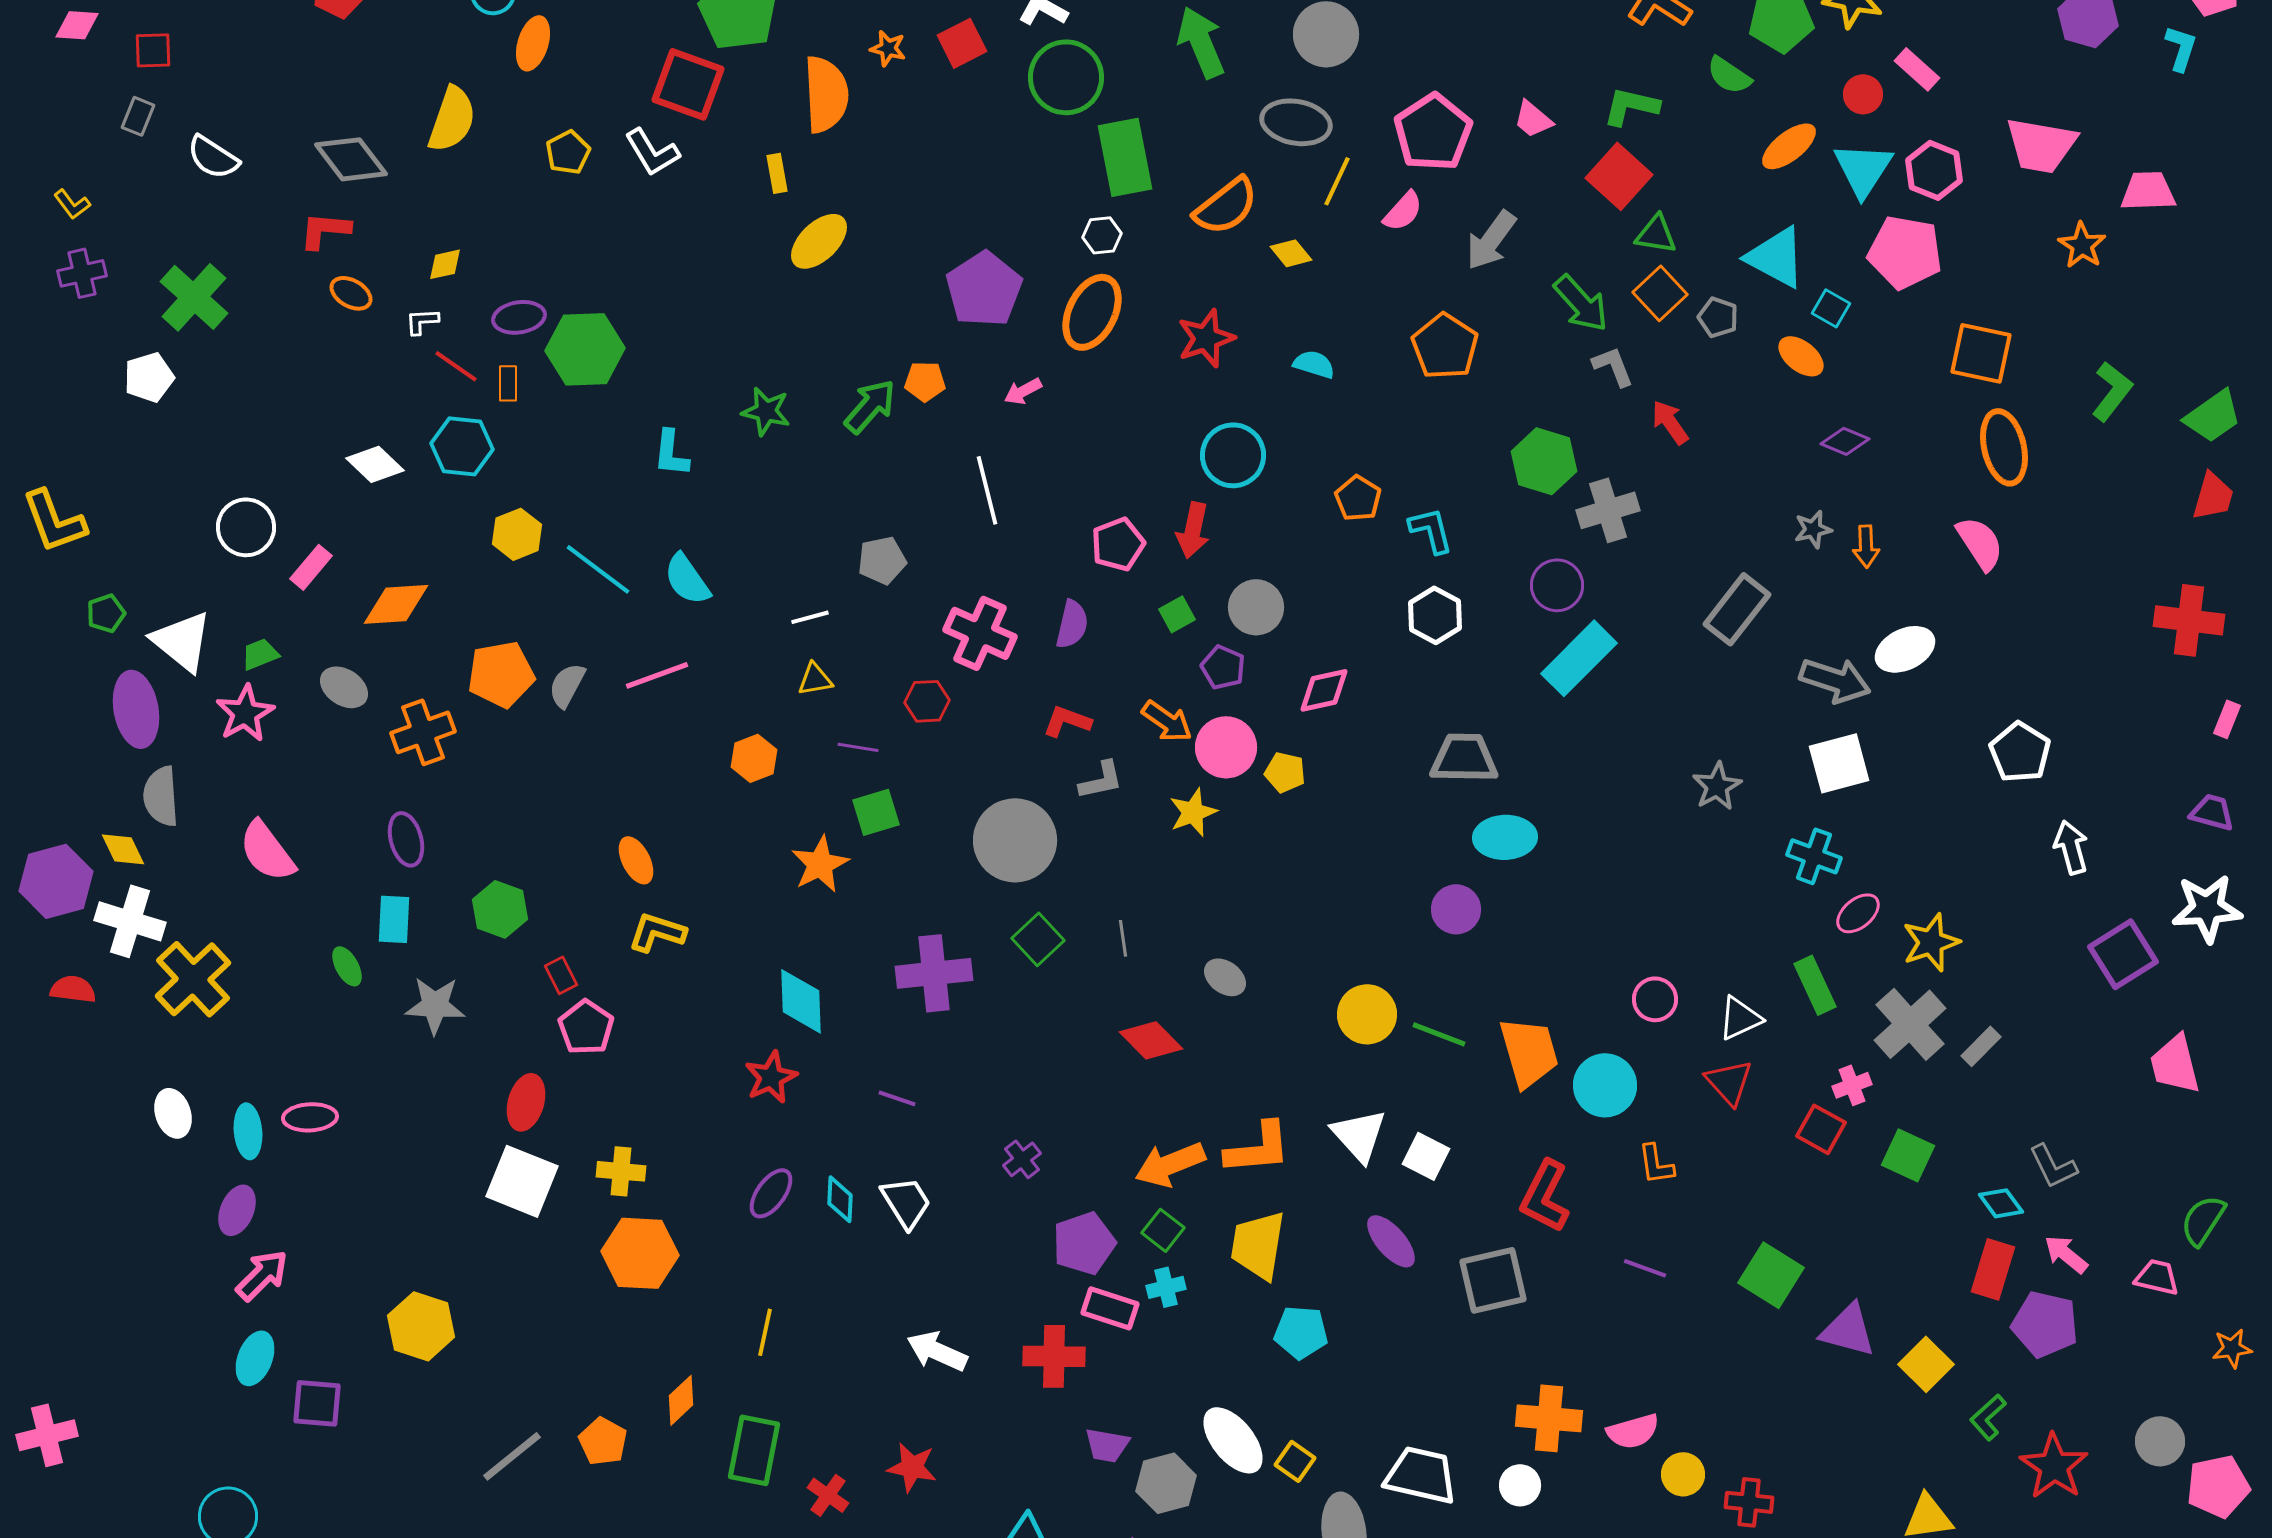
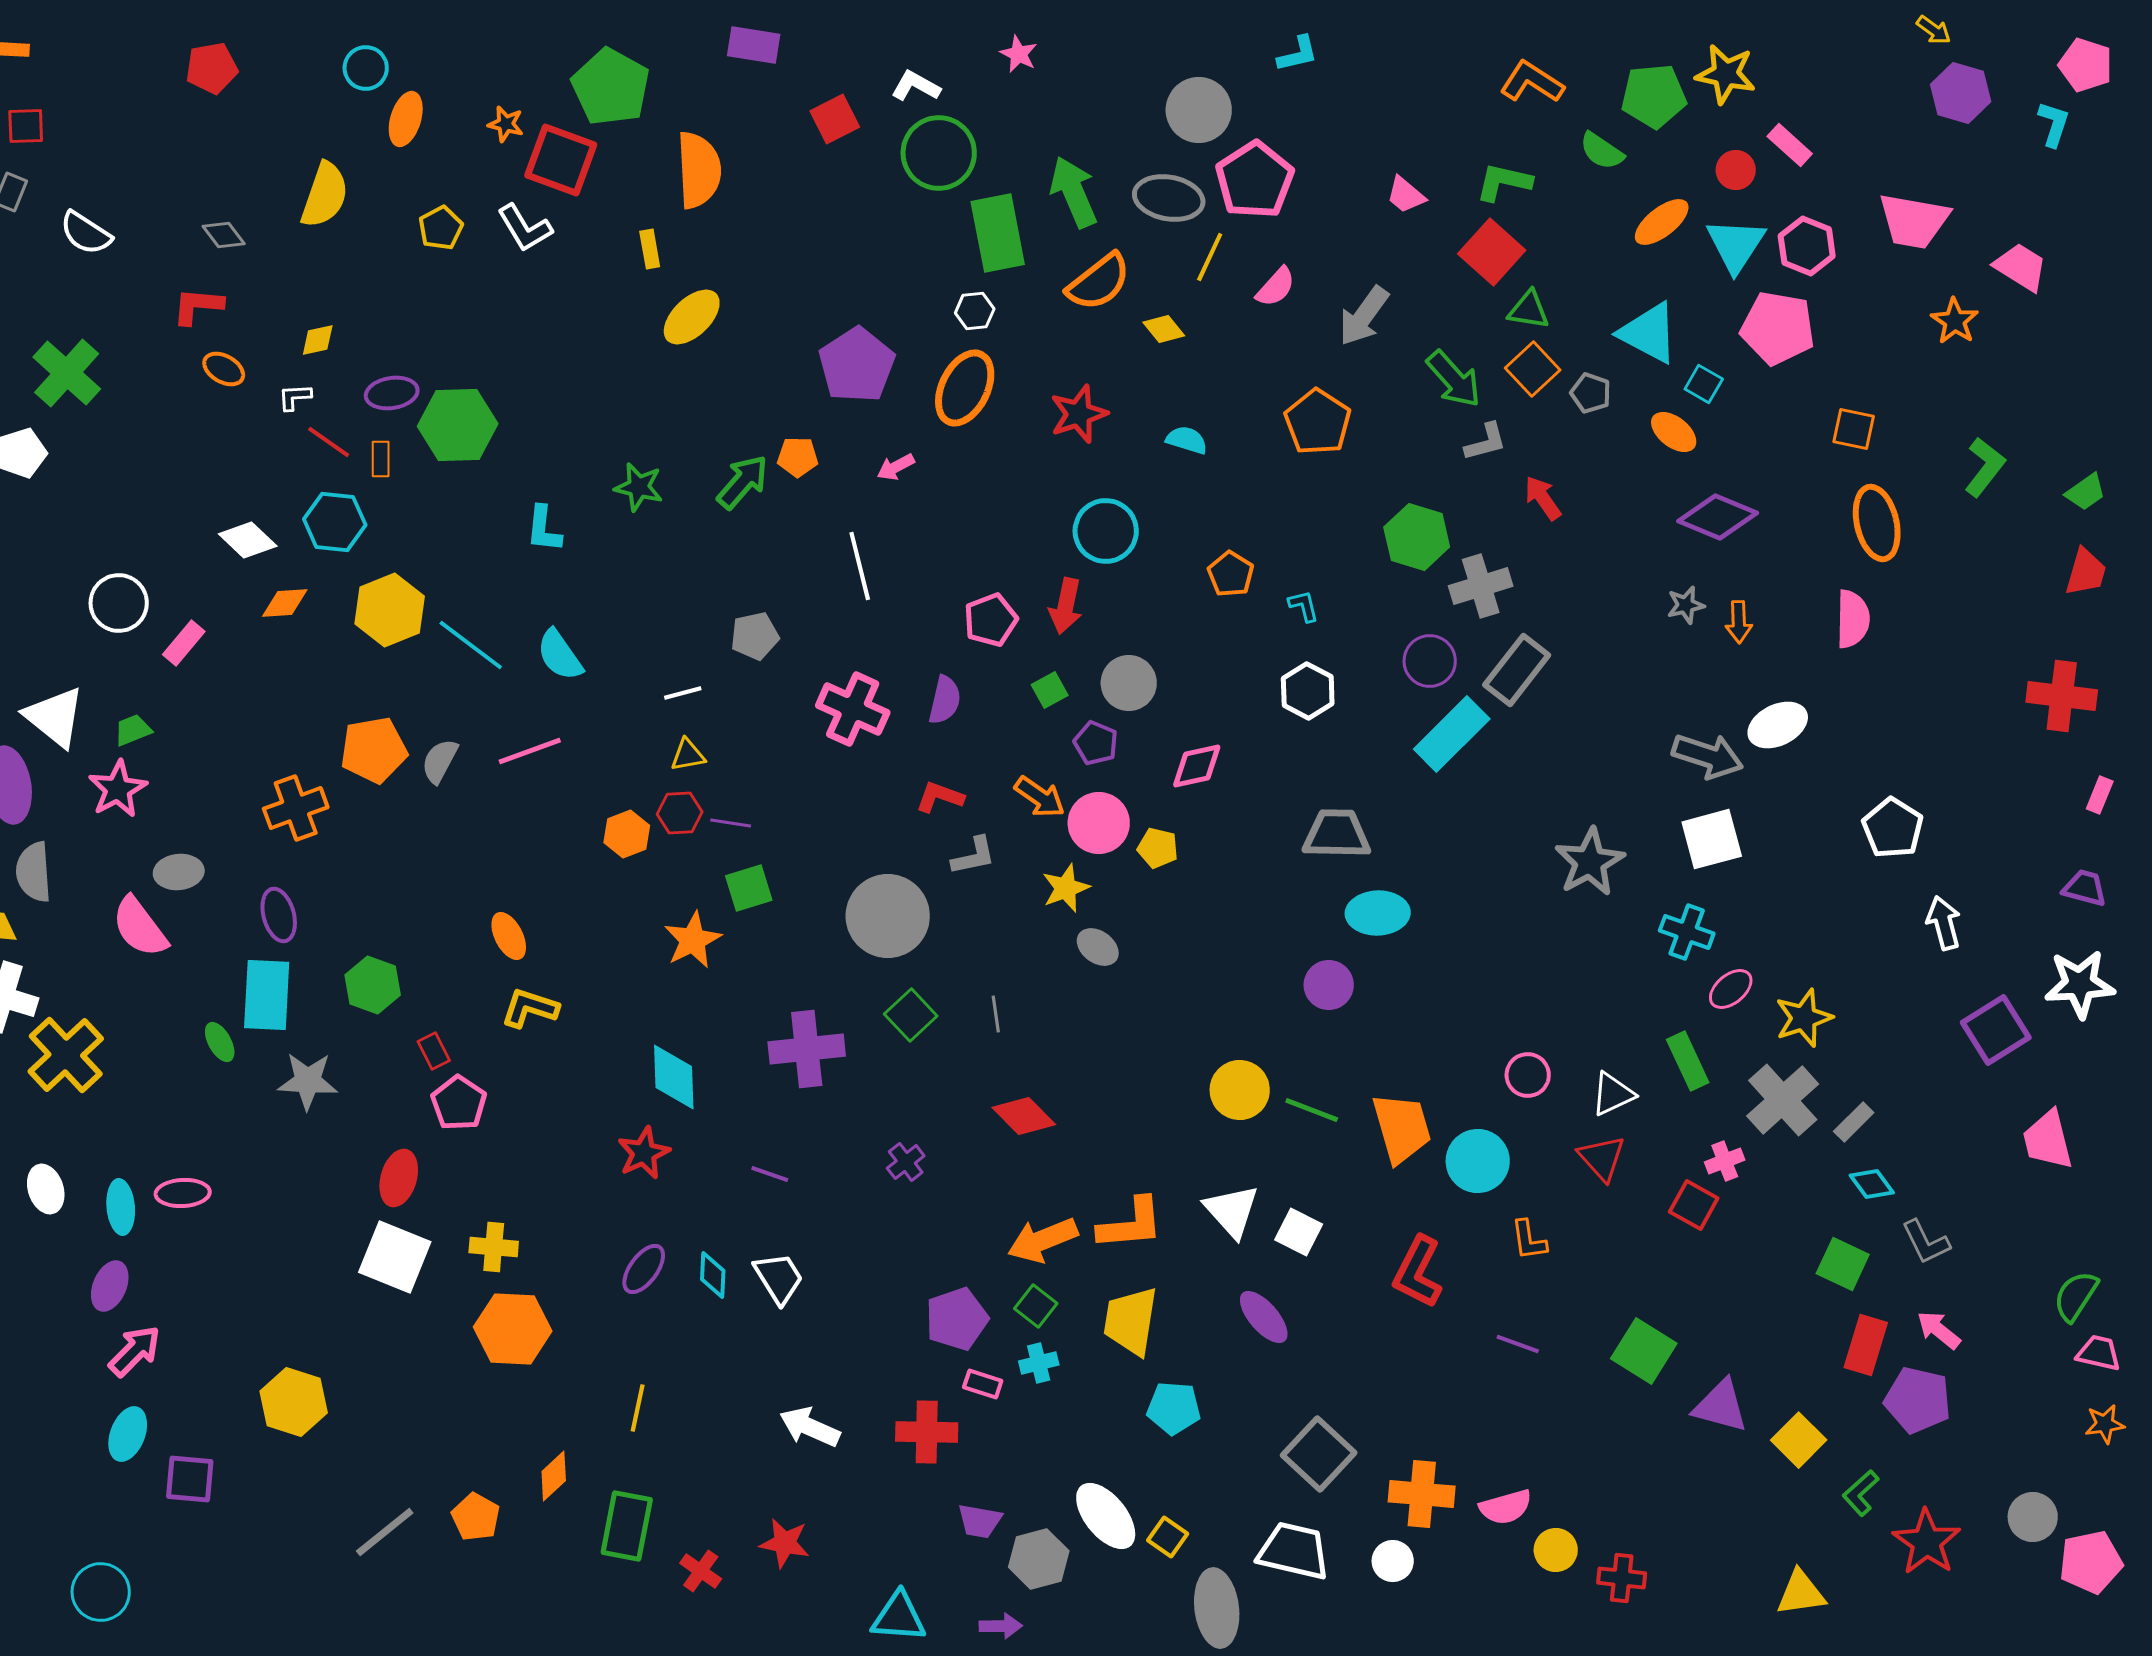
green arrow: (1201, 42) -> (1074, 192), moved
orange star: (888, 48) -> (506, 124), moved
pink pentagon: (1433, 132) -> (1255, 180), moved
gray diamond: (351, 159) -> (224, 235), size x0.6
pink trapezoid: (2148, 191) -> (2021, 267), turned 34
orange square: (1981, 353) -> (1854, 429), size x0.7
gray L-shape: (1613, 366) -> (1486, 442), turned 96
green trapezoid: (2213, 416) -> (2086, 492), size x0.7
purple diamond: (1845, 441) -> (1718, 517), size x1.6
cyan L-shape: (1431, 530) -> (1304, 606), size x0.7
yellow hexagon: (517, 534) -> (390, 610), size x1.4
pink semicircle: (1980, 543) -> (1853, 619), turned 34
orange diamond: (396, 604) -> (285, 603), moved, size x0.7
gray rectangle: (1737, 609) -> (1517, 670), moved
gray ellipse: (344, 687) -> (179, 872), moved, turned -39
red hexagon: (927, 701) -> (680, 813), moved
gray star: (1717, 786) -> (1590, 862), size x1.4
cyan rectangle: (394, 919) -> (267, 995), size x1.5
gray ellipse: (1225, 977) -> (1098, 947), moved
green square: (1908, 1155) -> (1843, 1264), moved
purple cross: (1022, 1159) -> (906, 1162), moved
cyan diamond: (2001, 1203) -> (1872, 1184), moved
pink trapezoid: (2157, 1277) -> (2099, 1353), moved
gray square: (1493, 1280) -> (1319, 1454), moved, turned -34
pink rectangle: (1110, 1308) -> (983, 1384), size x0.7

